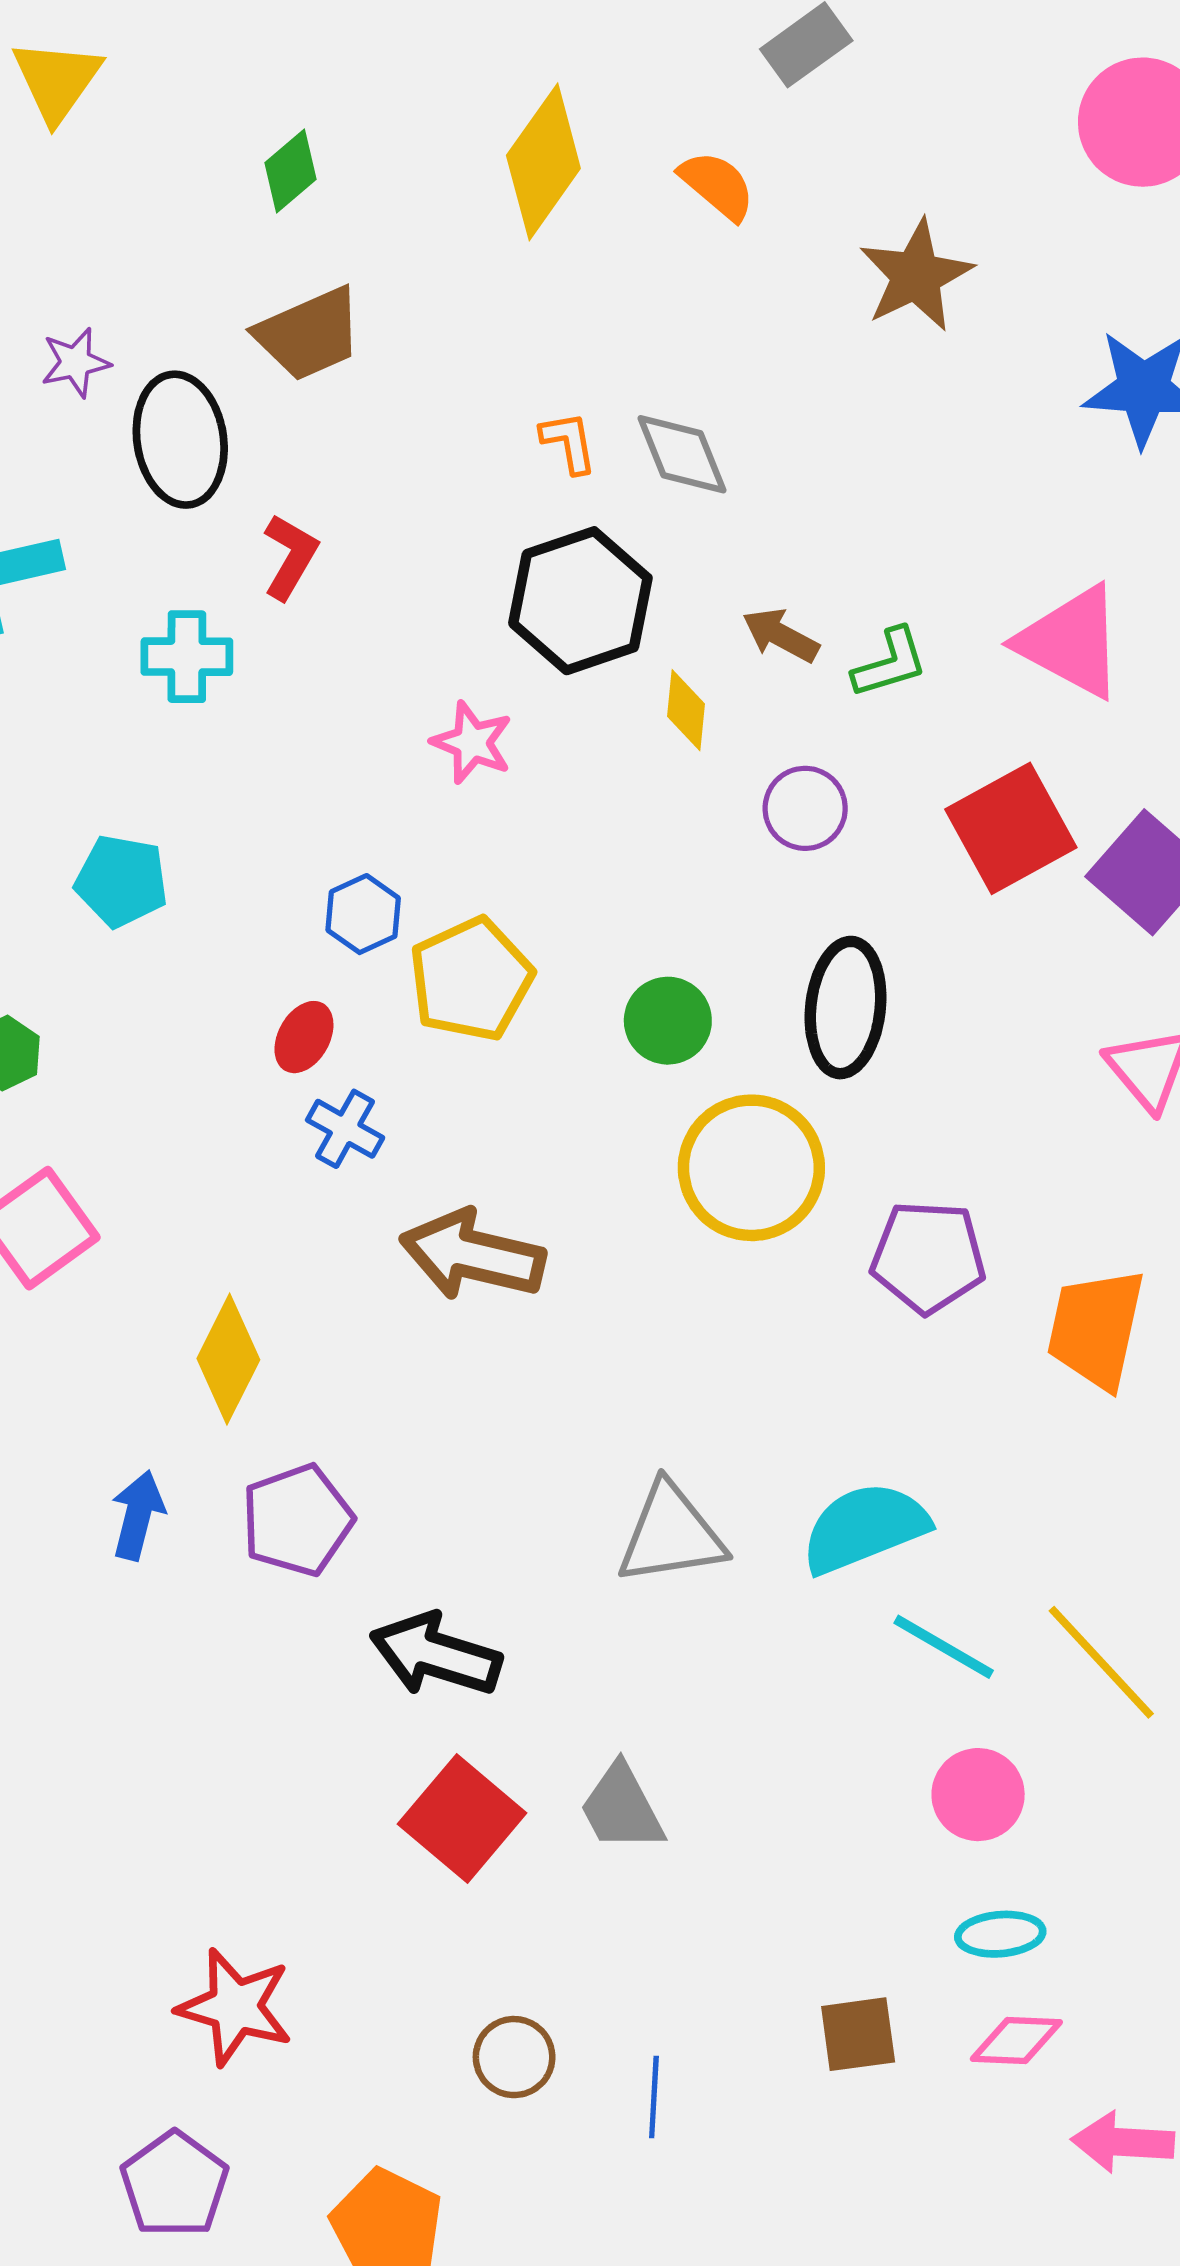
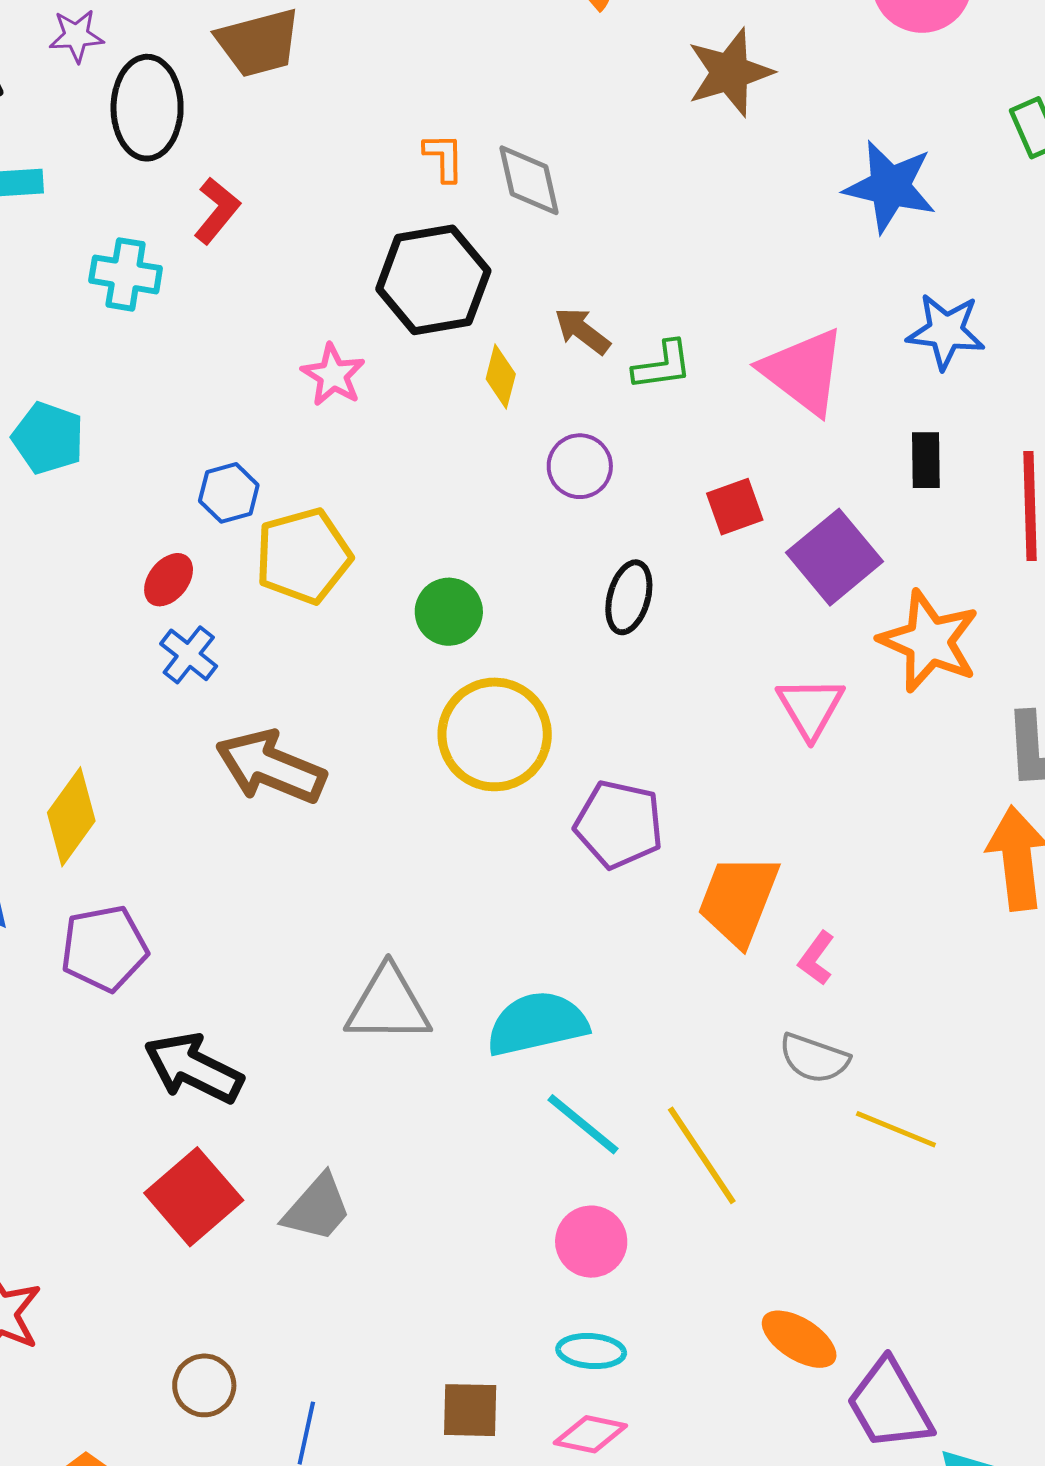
red square: (1011, 828) -> (735, 507), size x0.6
black ellipse: (846, 1008) -> (629, 597), moved, size x0.7
gray trapezoid: (622, 1808) -> (317, 1208), turned -120

